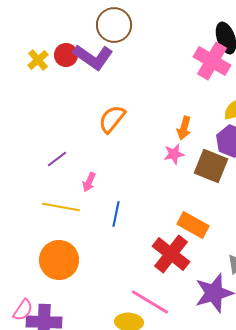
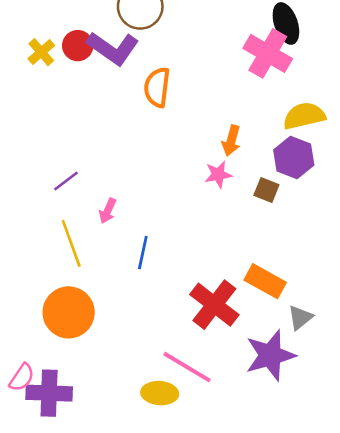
orange semicircle: (112, 119) -> (157, 87), moved, turned -32
brown square: (211, 166) -> (266, 190), size x0.6
yellow line: (61, 207) -> (71, 243), turned 60
orange rectangle: (193, 225) -> (265, 281), moved

